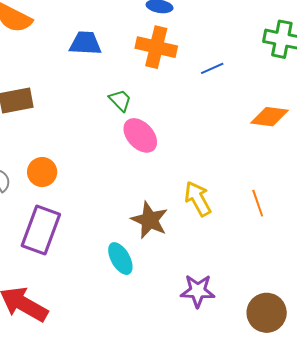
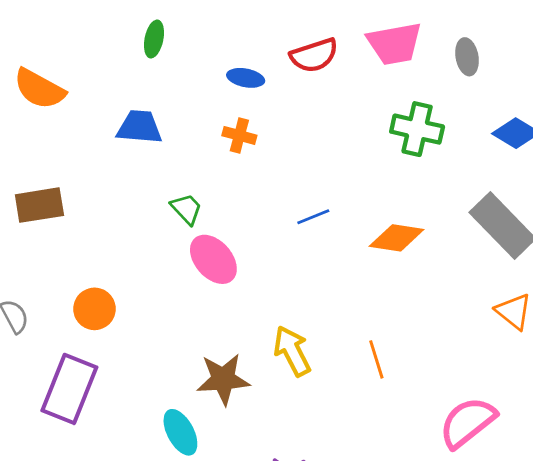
orange cross: (156, 47) -> (239, 135), size x0.6
blue line: (212, 68) -> (313, 217), moved
orange circle: (42, 172) -> (94, 309), moved
brown star: (150, 220) -> (223, 379), turned -30

